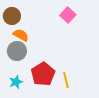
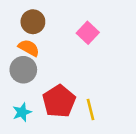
pink square: (68, 15) -> (88, 33), moved
brown circle: (12, 16) -> (33, 22), moved

